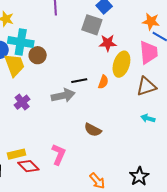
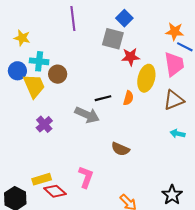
cyan cross: (21, 42) -> (39, 61), size x0.7
gray arrow: (63, 95) -> (87, 115), turned 40

